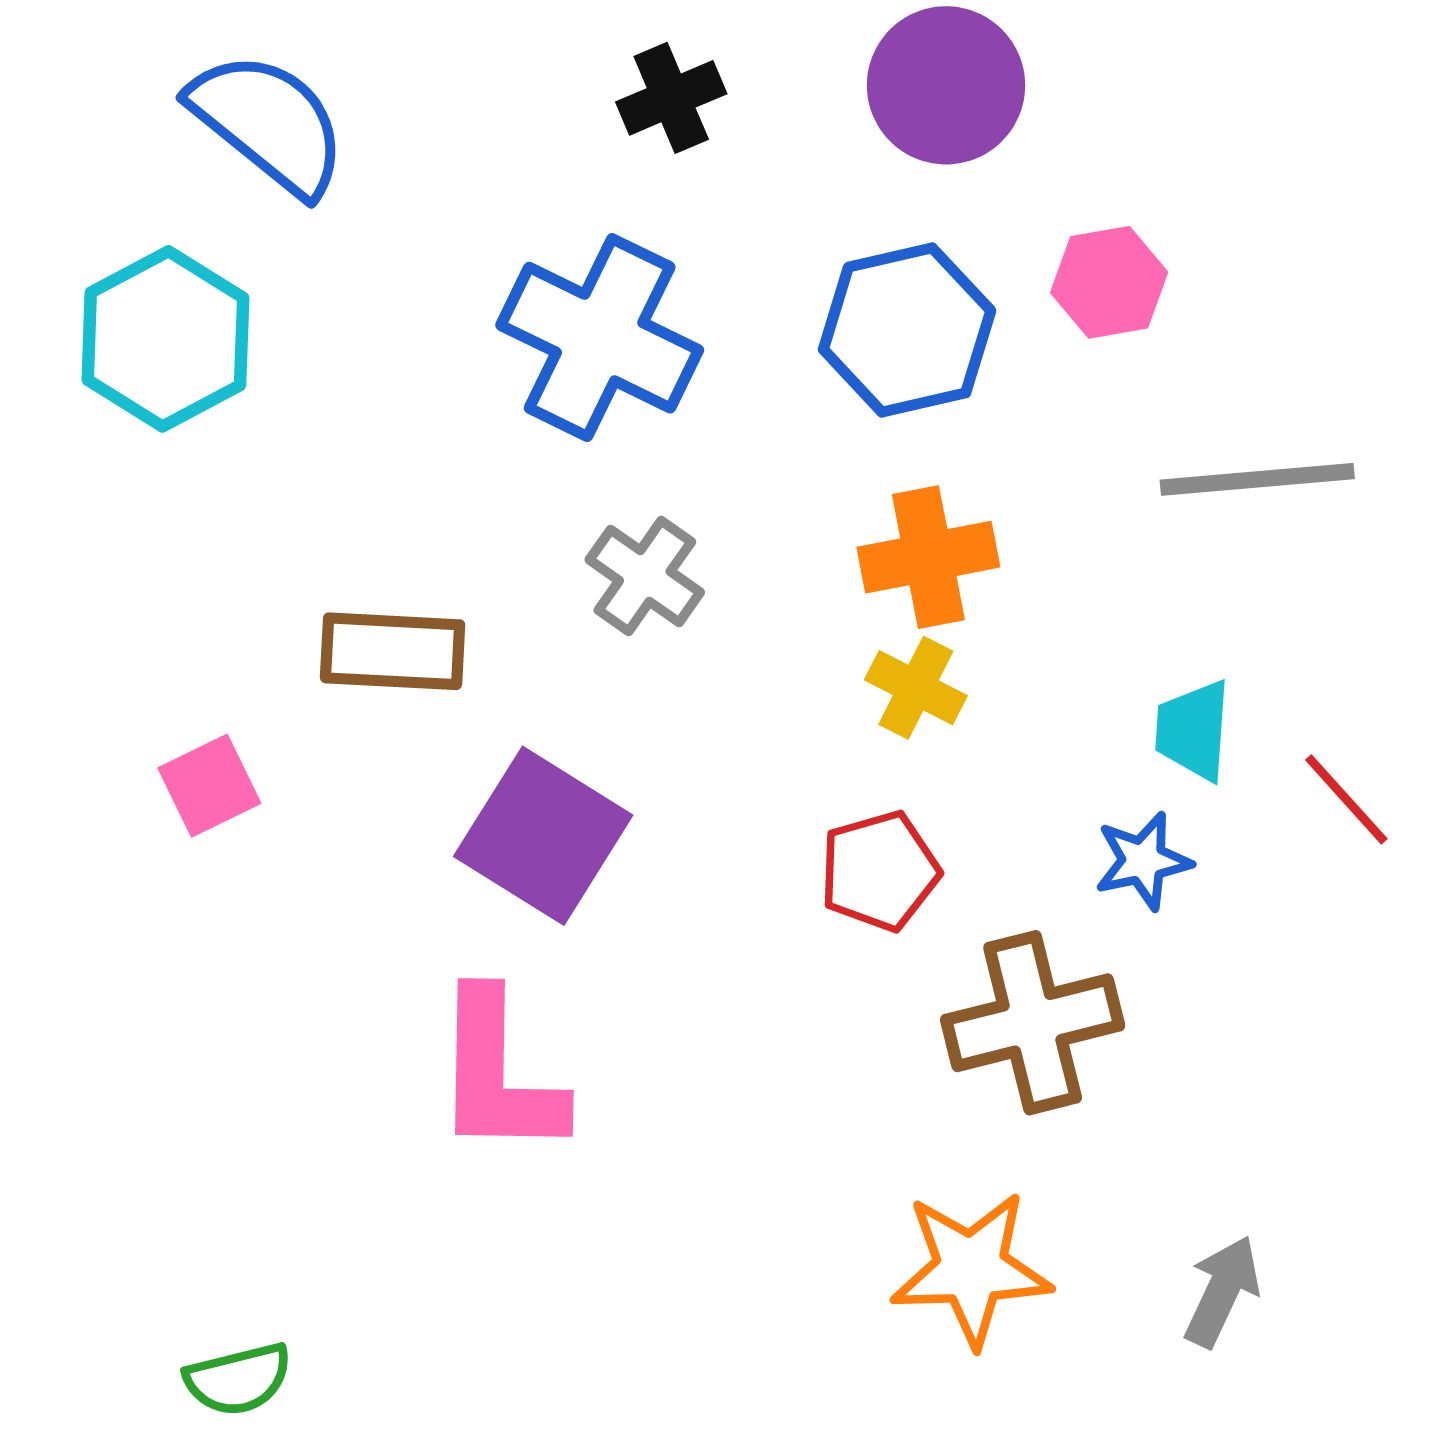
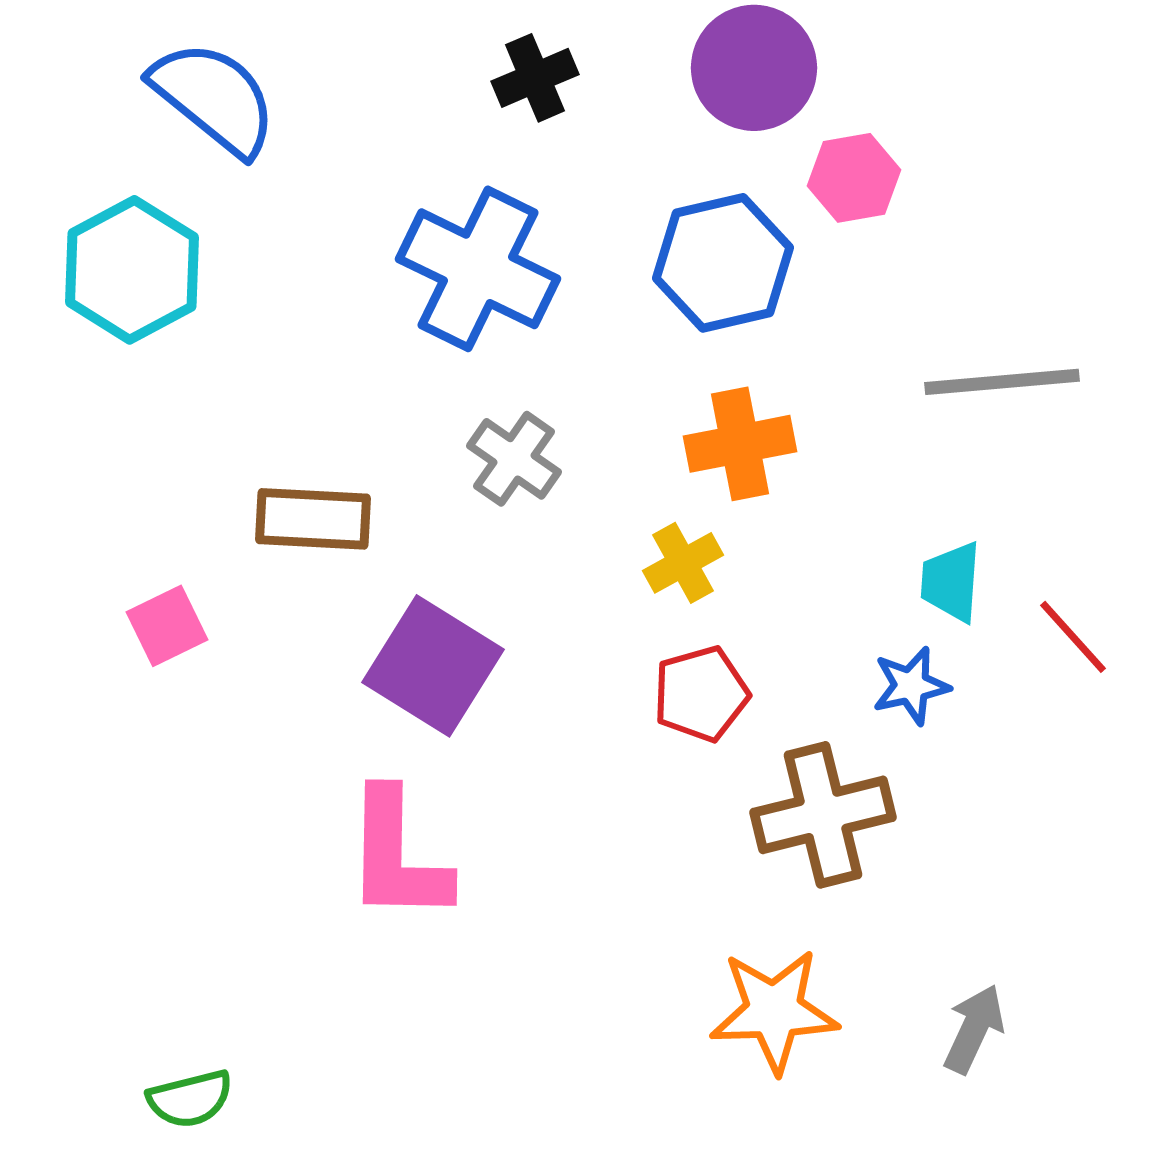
pink hexagon: (1109, 282) -> (854, 178), moved
yellow cross: (916, 688) -> (683, 563), moved, turned 34

